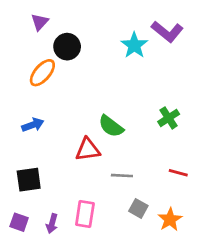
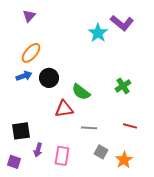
black circle: (67, 47) -> (49, 78), moved
blue arrow: (33, 125) -> (24, 76), moved
purple arrow: (52, 224) -> (38, 150), moved

